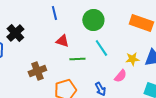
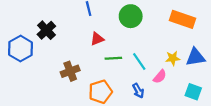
red triangle: (62, 41) -> (97, 39), turned -40
cyan line: (101, 48) -> (139, 61), moved

